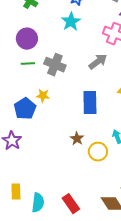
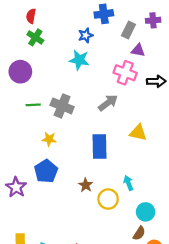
cyan star: (71, 22) -> (79, 60), turned -30
purple circle: (27, 39) -> (20, 72), moved
blue pentagon: (25, 109) -> (46, 171), moved

